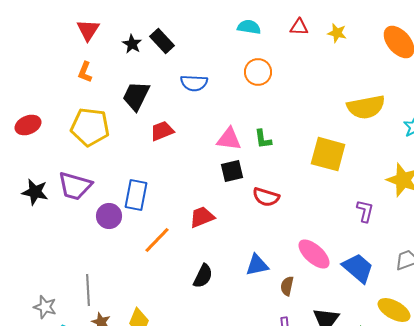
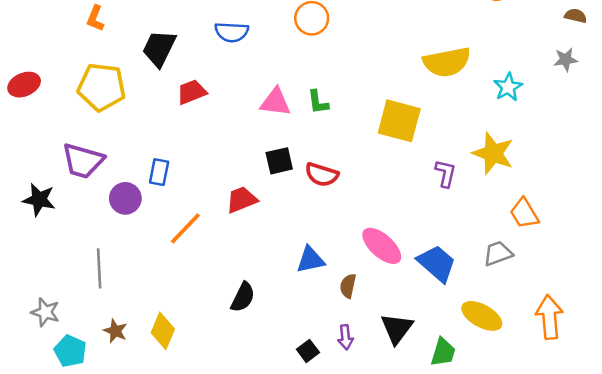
black square: (232, 171) -> (279, 161), moved
black star: (35, 192) -> (39, 200), moved
blue rectangle: (136, 195) -> (159, 172), size x0.7
purple L-shape: (365, 211) -> (446, 173), moved
black semicircle: (203, 276) -> (243, 297), moved
gray line: (88, 290) -> (99, 268), moved

